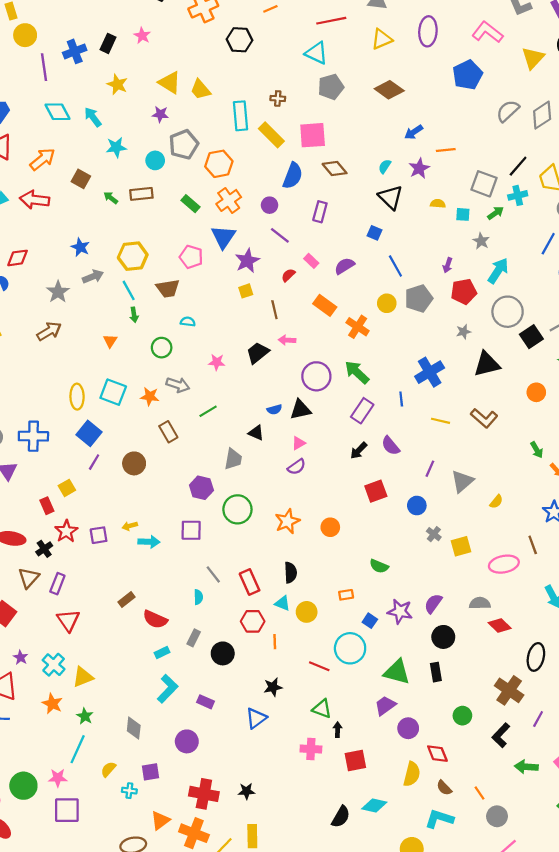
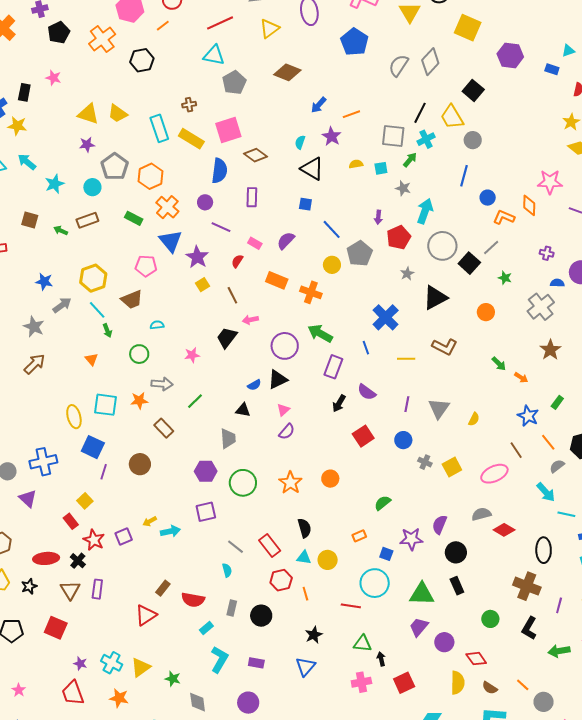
yellow star: (117, 84) -> (17, 126), moved
green semicircle: (379, 566) -> (383, 503), turned 132
red triangle: (68, 620) -> (146, 615), moved, turned 45
green star: (85, 716) -> (173, 679), moved

